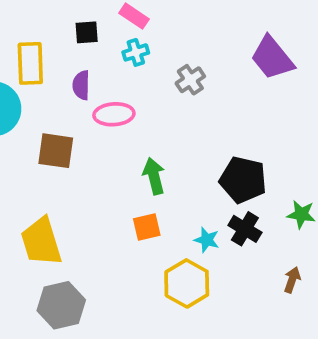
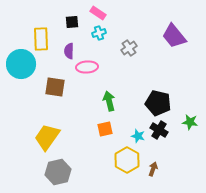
yellow trapezoid: (41, 242) -> (47, 137), turned 52
brown arrow: (292, 280) -> (153, 169), moved

